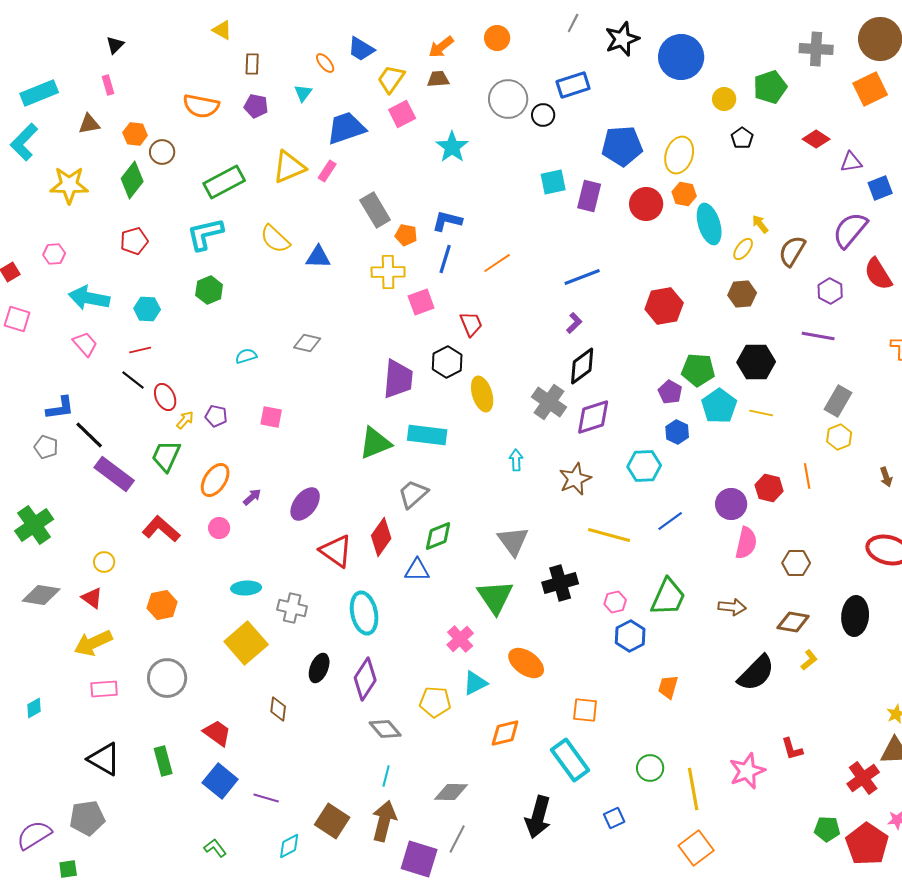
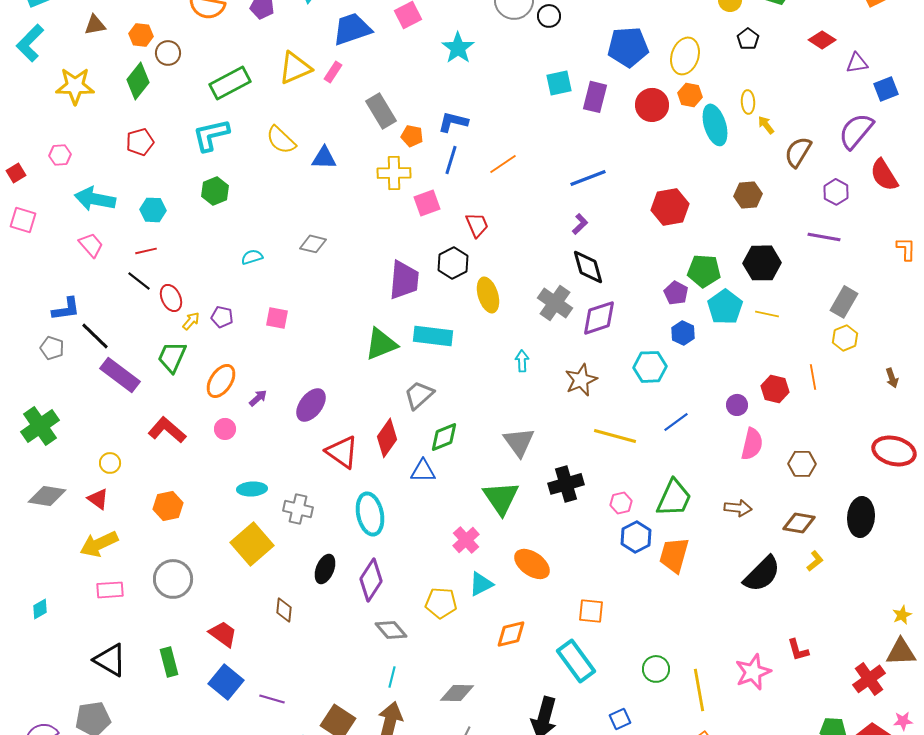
yellow ellipse: (743, 249) -> (748, 102), moved, turned -40
black diamond: (582, 366) -> (588, 267), turned -69
purple circle: (731, 504) -> (737, 405), size x0.7
orange trapezoid: (668, 687) -> (674, 555), moved, size x1.5

